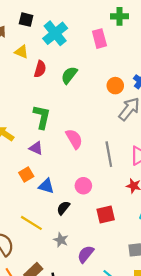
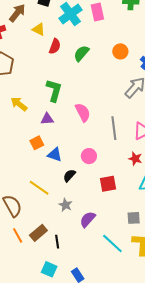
pink rectangle: (99, 39) -> (97, 12), moved
orange circle: (115, 86) -> (120, 51), moved
purple triangle: (36, 148) -> (47, 119), turned -32

